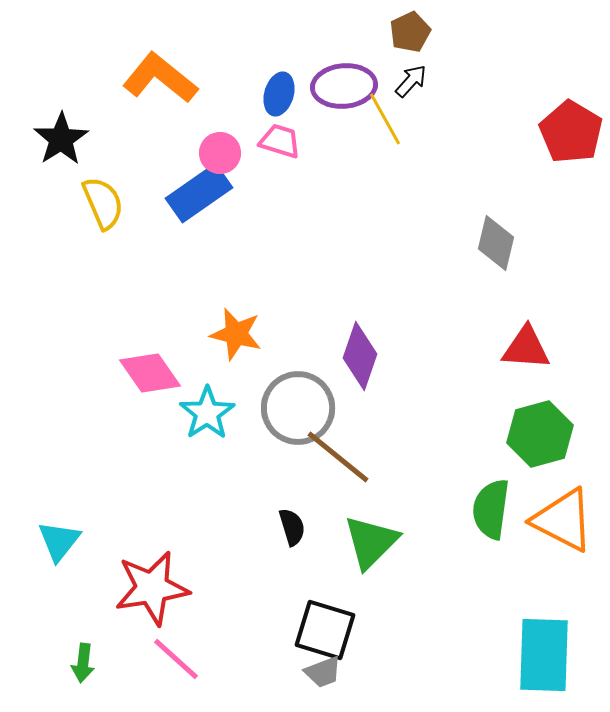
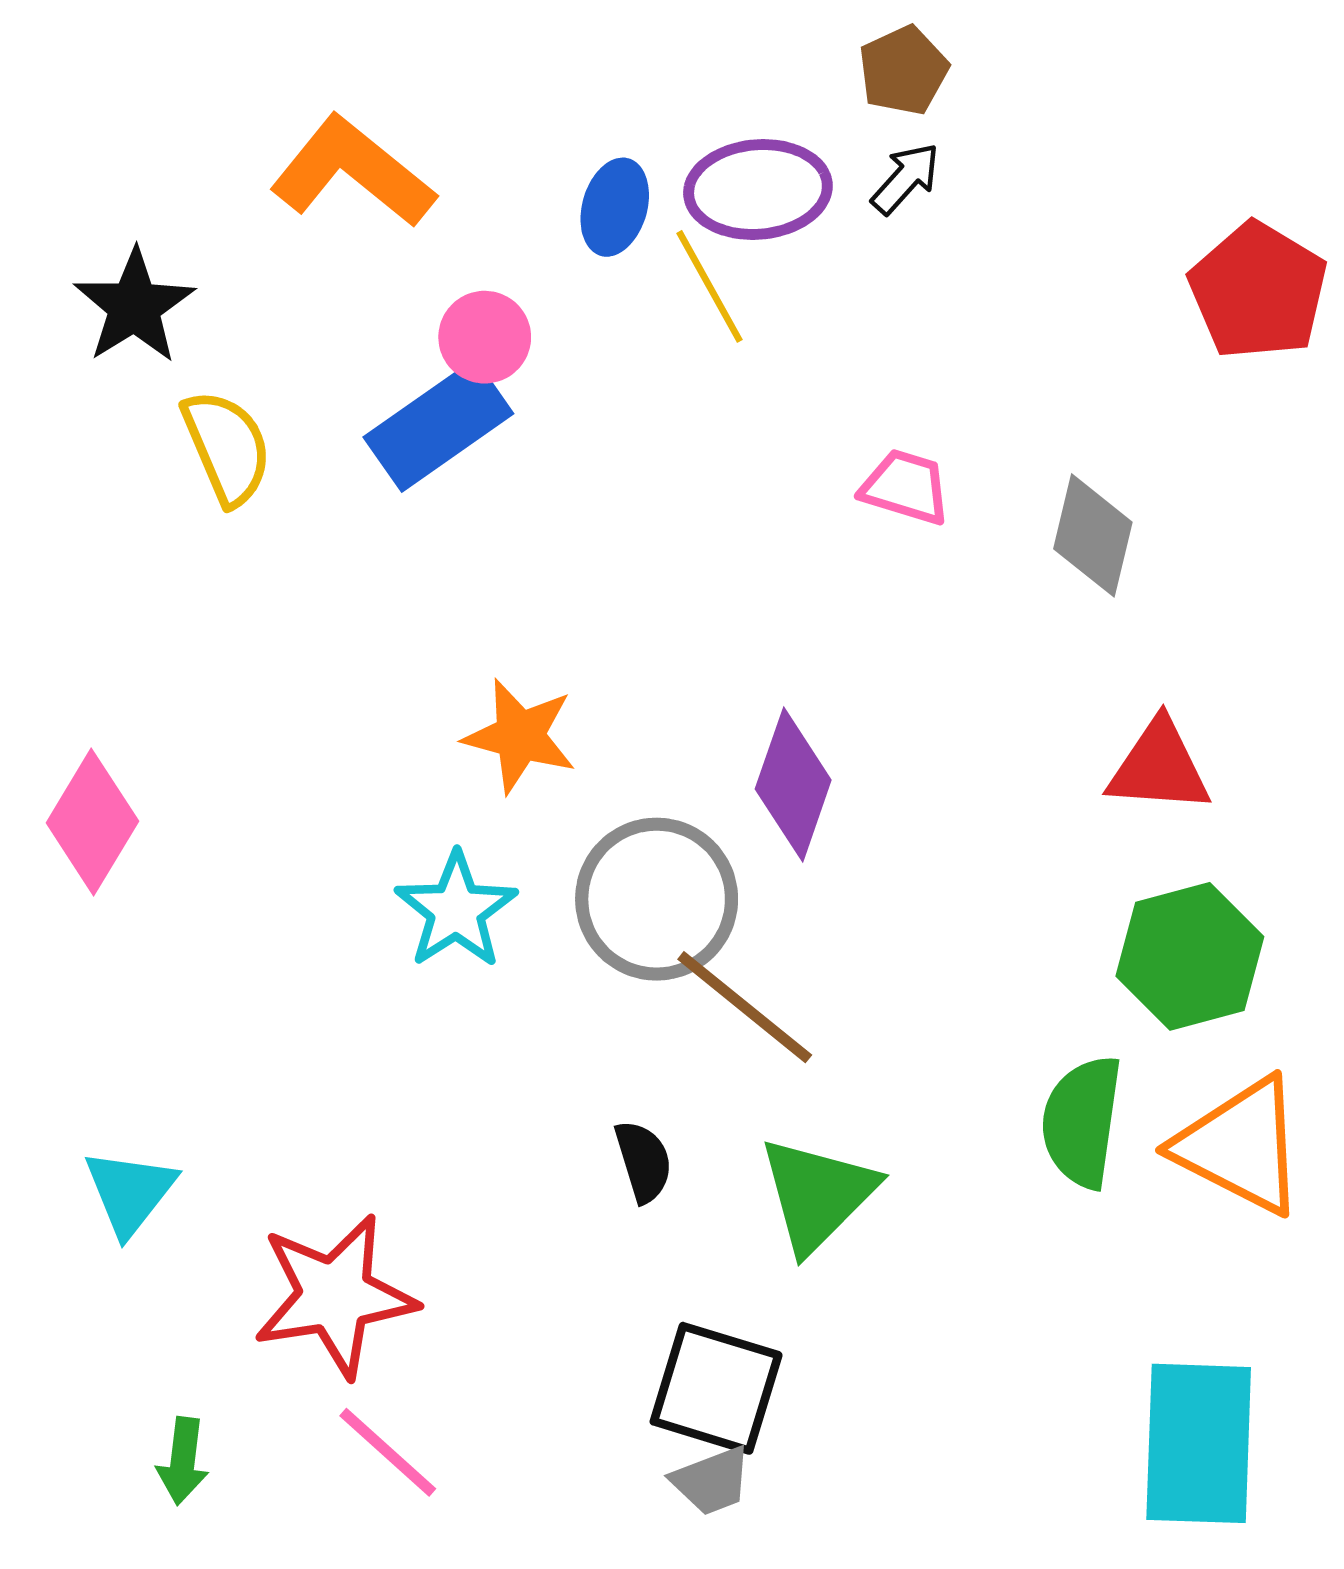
yellow line: (385, 119) -> (709, 286), moved
pink trapezoid: (280, 141) -> (906, 487), moved
pink diamond: (150, 373) -> (92, 822), moved, turned 66

